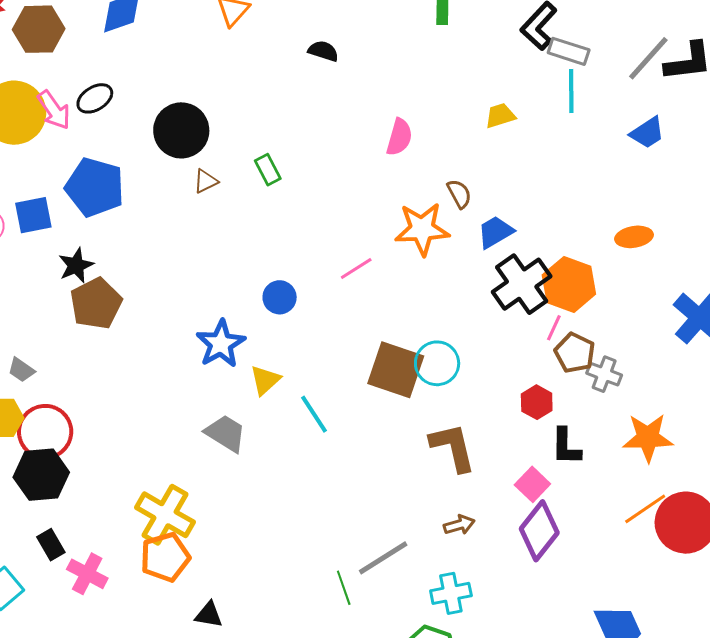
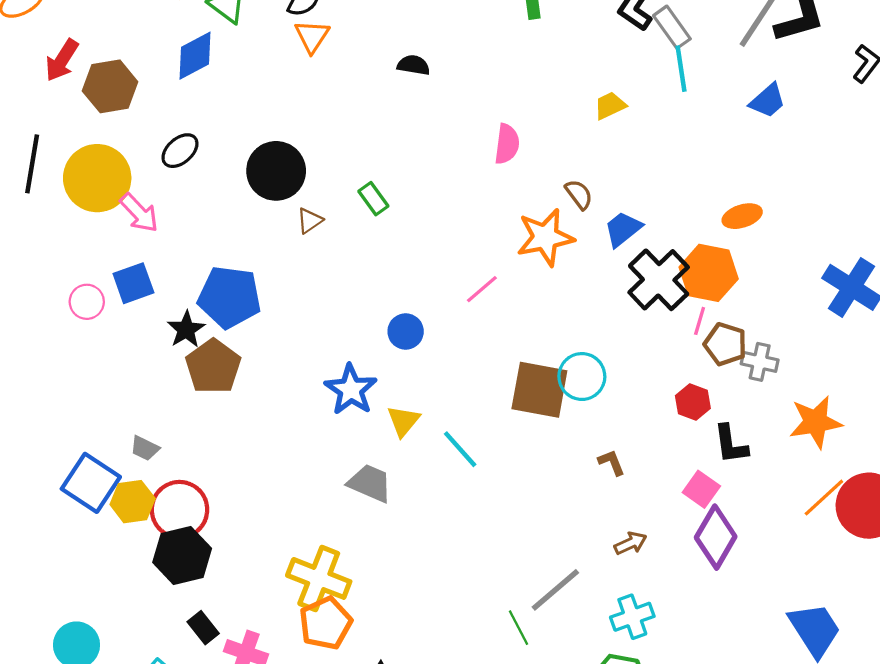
gray rectangle: (569, 51) -> (672, 27), turned 45
pink arrow: (54, 110) -> (139, 213), moved
blue pentagon: (95, 187) -> (229, 297), moved
orange ellipse: (634, 237) -> (742, 216), moved
brown L-shape: (453, 447) -> (612, 462), size x0.5

